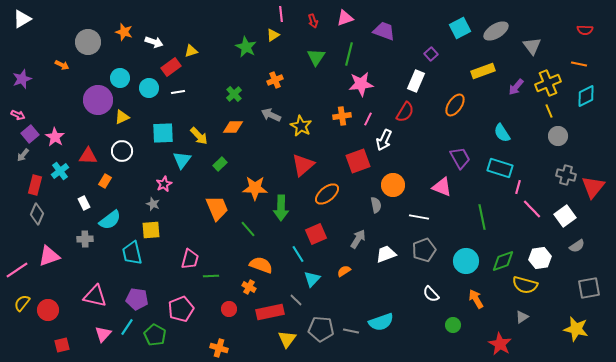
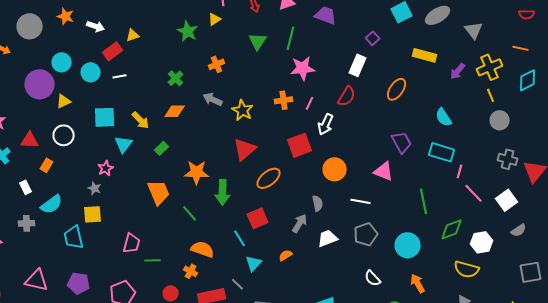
yellow rectangle: (483, 71) -> (425, 55), turned 35
gray semicircle: (376, 205) -> (318, 203), moved
green diamond: (503, 261) -> (452, 229), moved

